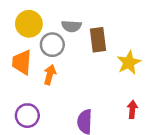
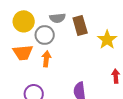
orange trapezoid: (22, 62) -> (23, 53), turned -90

